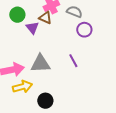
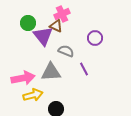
gray semicircle: (74, 12) -> (66, 51), moved
purple triangle: (32, 28) -> (43, 36), size x1.5

